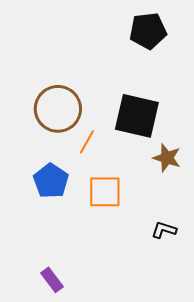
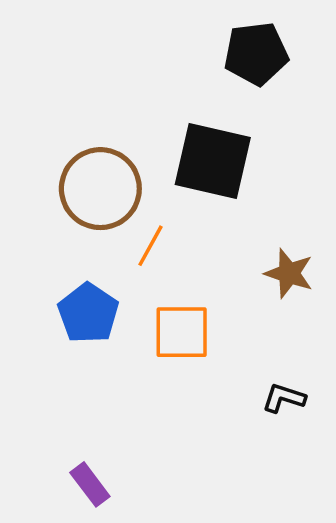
black square: (137, 116) -> (213, 161), moved

